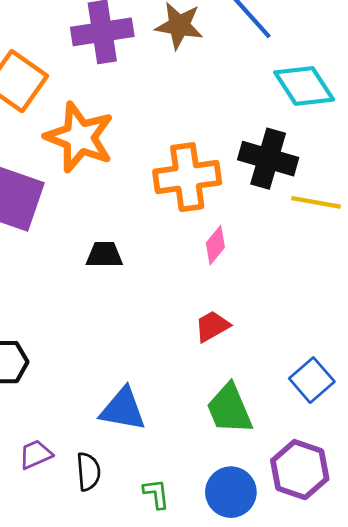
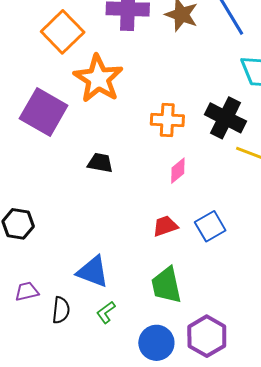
orange cross: (187, 177) -> (167, 120), size x0.7
blue square: (312, 380) -> (210, 226), moved
green L-shape: (156, 494) -> (106, 312), moved, turned -130

